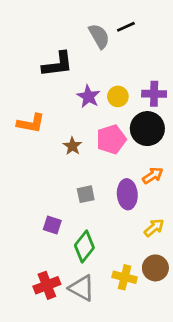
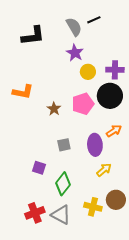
black L-shape: (58, 64) -> (33, 36), moved
purple star: (88, 96) -> (75, 53), moved
yellow arrow: (154, 228) -> (104, 170), moved

